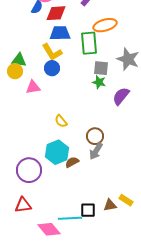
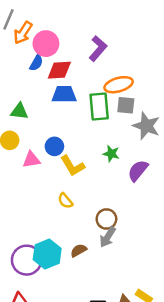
yellow L-shape: (52, 52) -> (73, 166), moved
green triangle: (19, 60) -> (19, 111), moved
blue circle: (52, 68) -> (54, 146), moved
gray square: (101, 68) -> (126, 105), moved
cyan hexagon: (57, 152) -> (47, 254), moved

